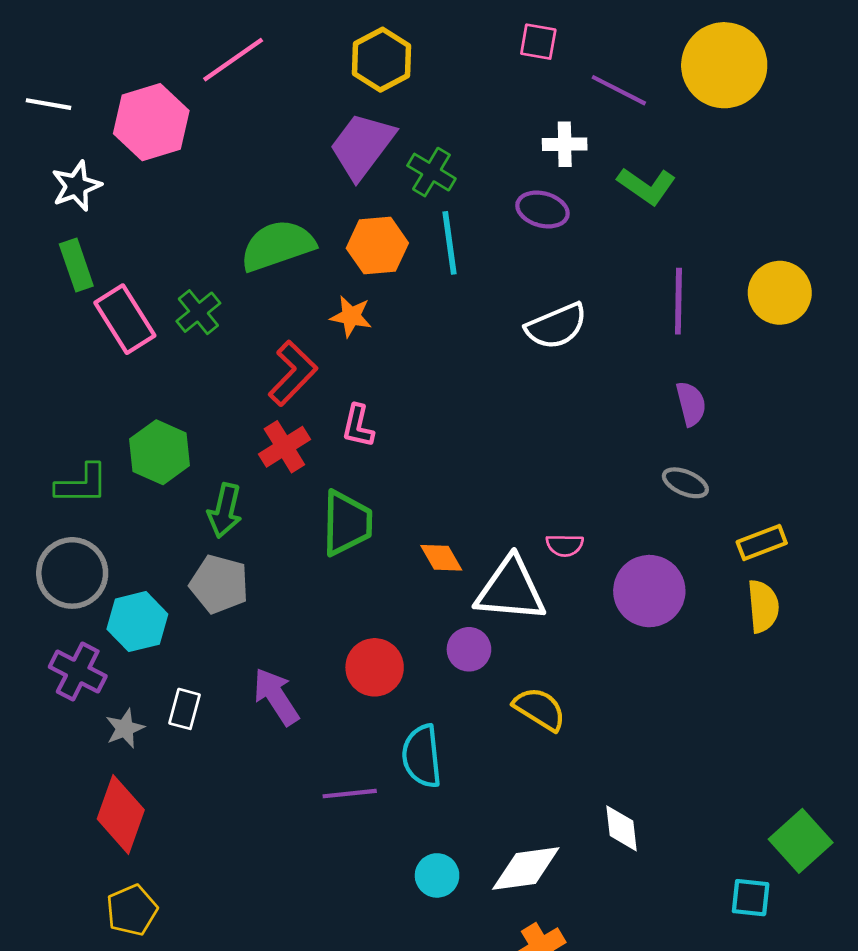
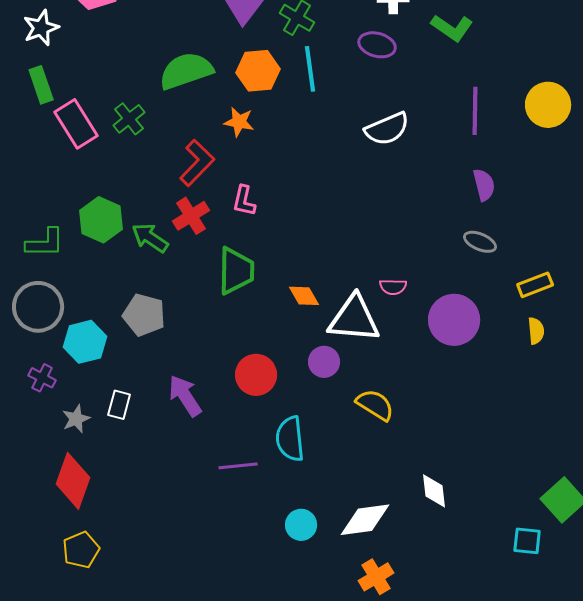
green arrow: (225, 511) -> (150, 238), moved, turned 111
yellow semicircle: (763, 606) -> (536, 331), size x0.7
purple cross: (78, 671) -> (42, 378), size x0.7

